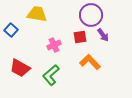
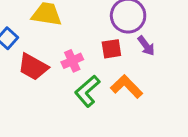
red trapezoid: (20, 68) -> (33, 67), moved
green L-shape: (51, 75) -> (87, 91), moved

